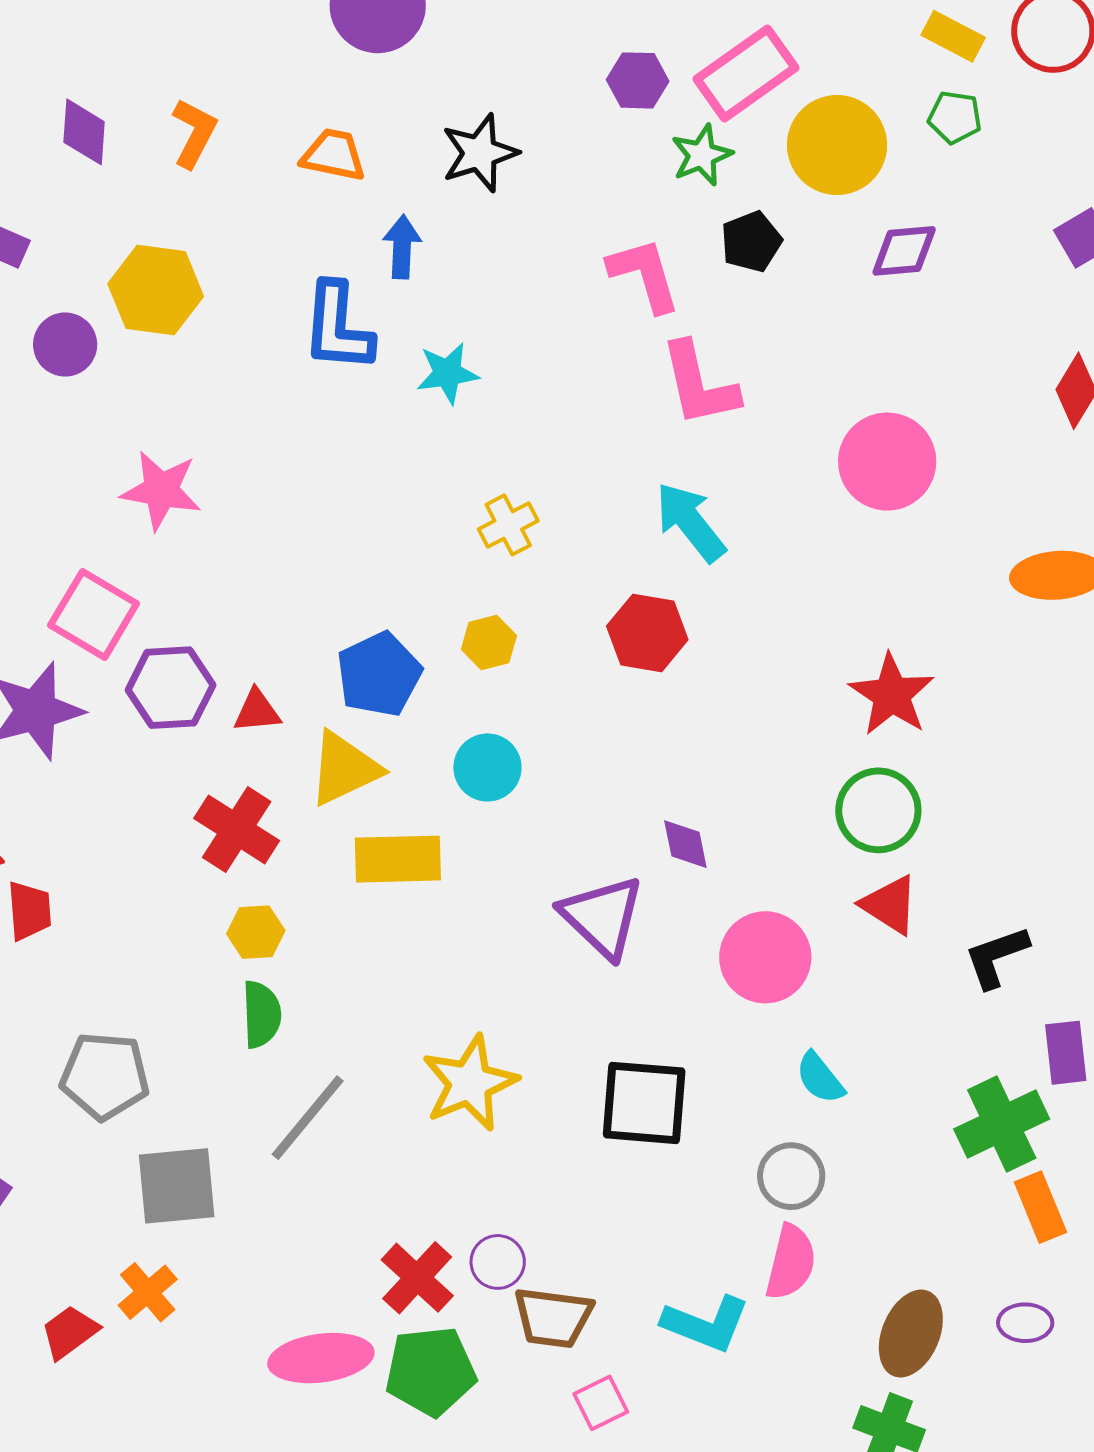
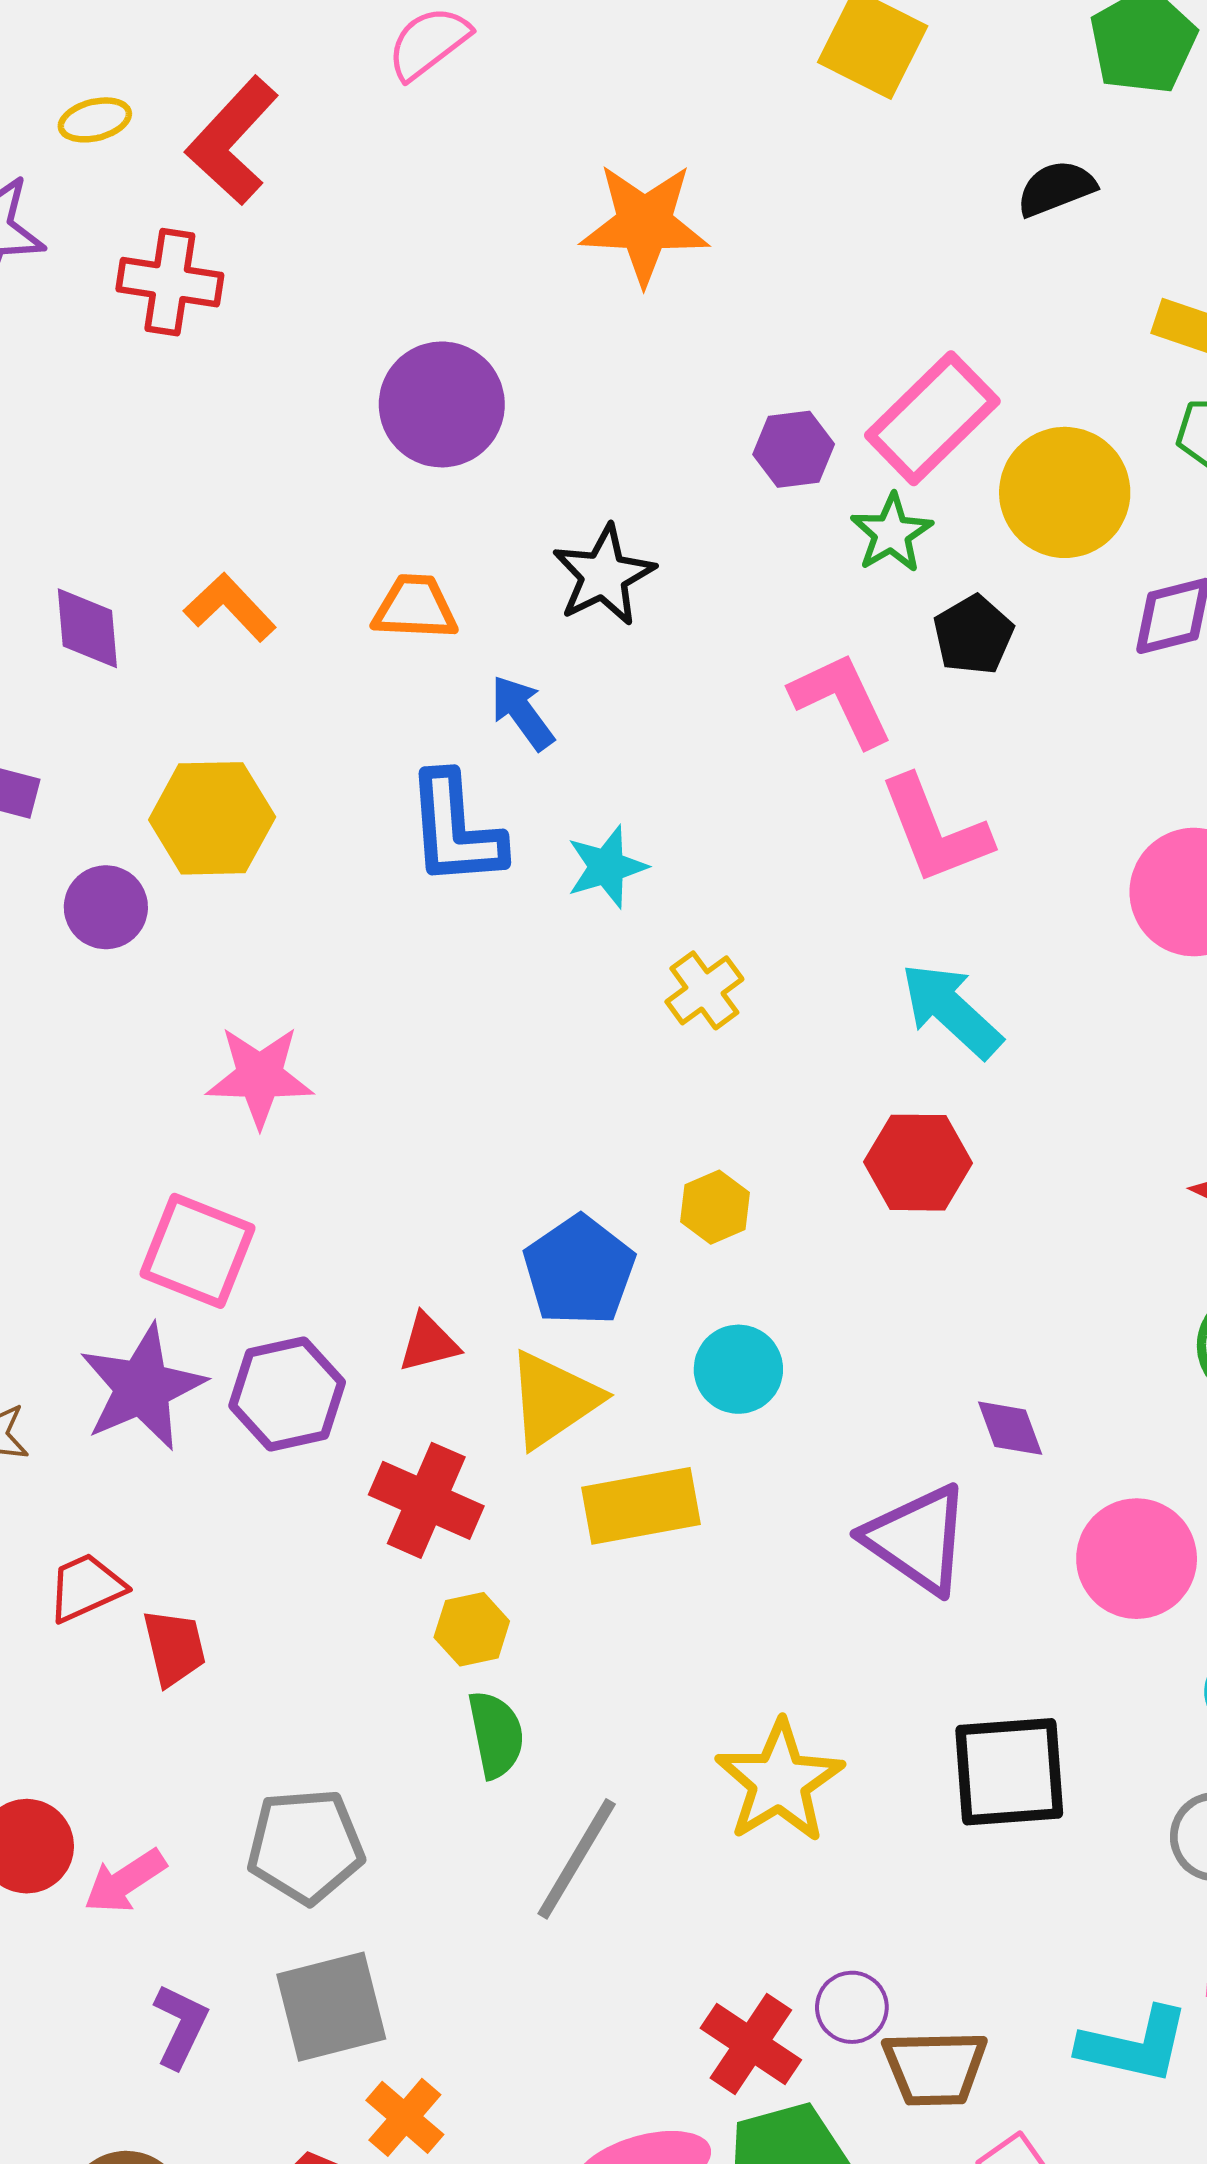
orange L-shape: (194, 133) -> (230, 607), turned -62
blue arrow: (402, 247) -> (522, 713), turned -30
yellow cross: (508, 525) -> (704, 990), moved
purple hexagon: (171, 688) -> (287, 1394), moved
gray square: (177, 1186) -> (331, 2007), moved

